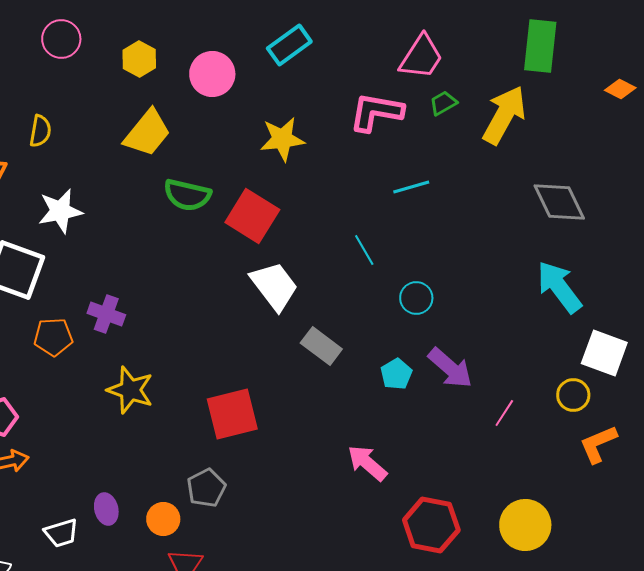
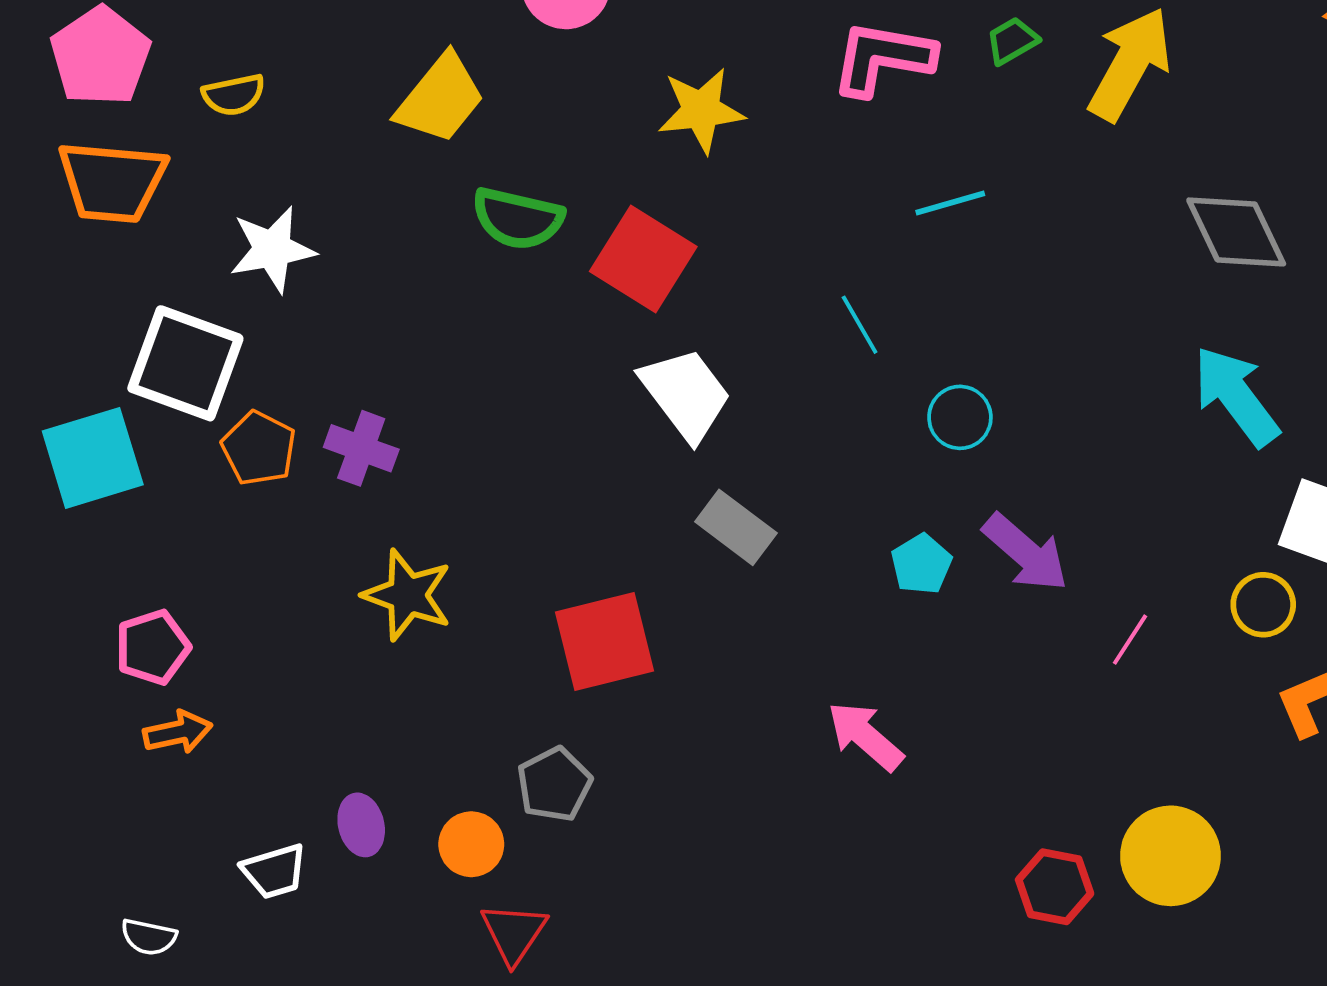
yellow semicircle: (40, 131) -> (234, 95), turned 68
orange pentagon: (53, 337) -> (259, 448), moved, turned 30
gray rectangle: (321, 346) -> (736, 527), moved
red hexagon: (431, 525) -> (1055, 887), moved, size x0.7

